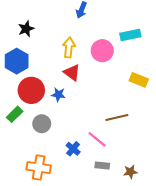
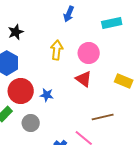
cyan rectangle: (130, 35) -> (112, 23), moved
red triangle: (72, 73) -> (84, 79), moved

